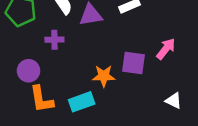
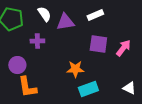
purple square: (133, 63) -> (98, 44), moved
cyan rectangle: (82, 102) -> (88, 89), moved

